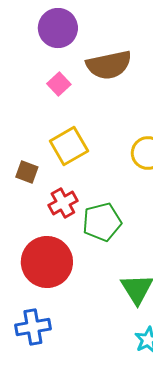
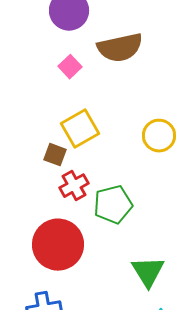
brown square: (27, 172) -> (55, 155), moved

